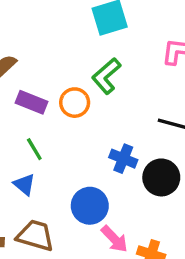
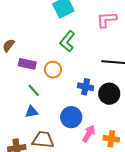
orange circle: (75, 103) -> (53, 70), moved
blue triangle: (24, 184) -> (32, 112), turned -40
pink arrow: (114, 239) -> (89, 134), turned -96

